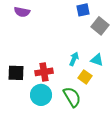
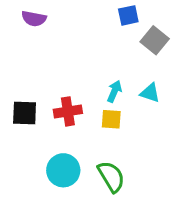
yellow square: (85, 77) -> (111, 119), moved, turned -32
cyan circle: (41, 95) -> (63, 170), moved
green semicircle: (72, 97) -> (111, 177), moved

